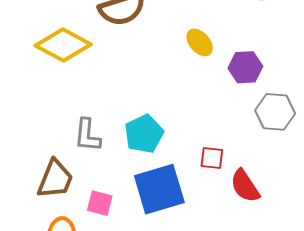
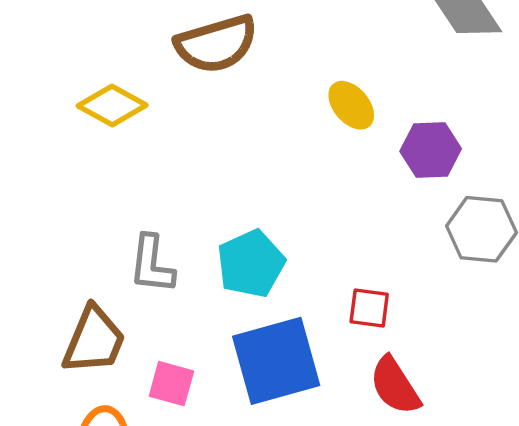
yellow diamond: (63, 45) -> (112, 105), size x0.7
red semicircle: (245, 186) -> (395, 386), moved

